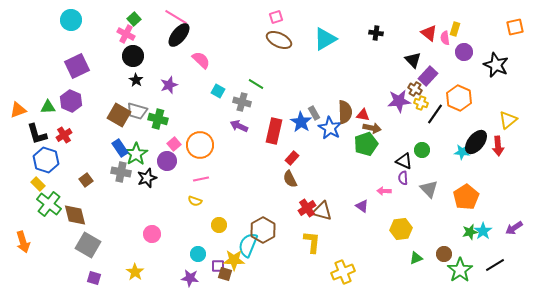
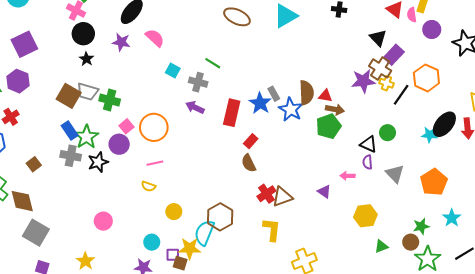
purple star: (169, 85) -> (121, 42), moved, turned 30
brown cross: (415, 89) -> (380, 68), size x1.5
brown triangle: (322, 211) -> (282, 197), turned -35
green star: (470, 232) -> (421, 226), moved

